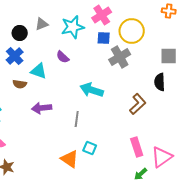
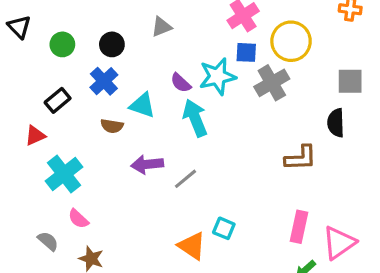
gray triangle: (42, 24) -> (162, 27), moved
cyan star: (73, 27) -> (217, 76), moved
cyan arrow: (92, 90) -> (195, 118), moved, turned 50
brown L-shape: (138, 104) -> (301, 158), turned 40
gray line: (77, 119) -> (185, 179), moved, turned 42
pink rectangle: (137, 147) -> (299, 227), turned 30

